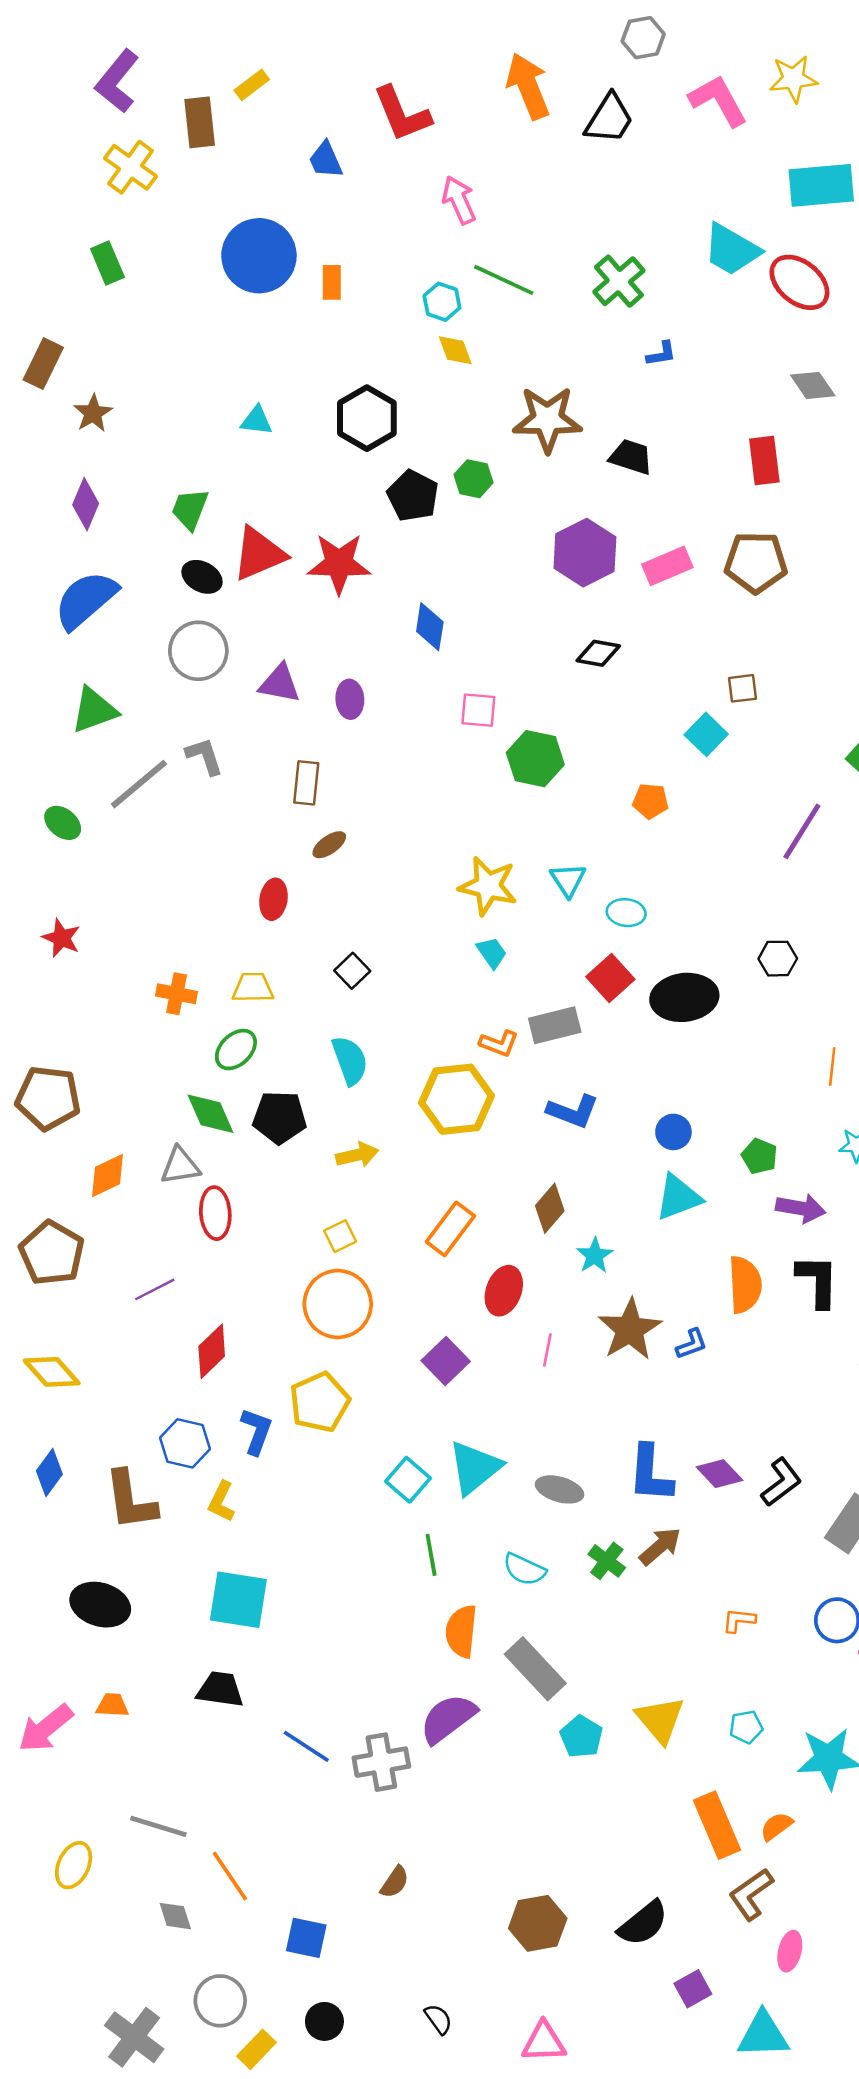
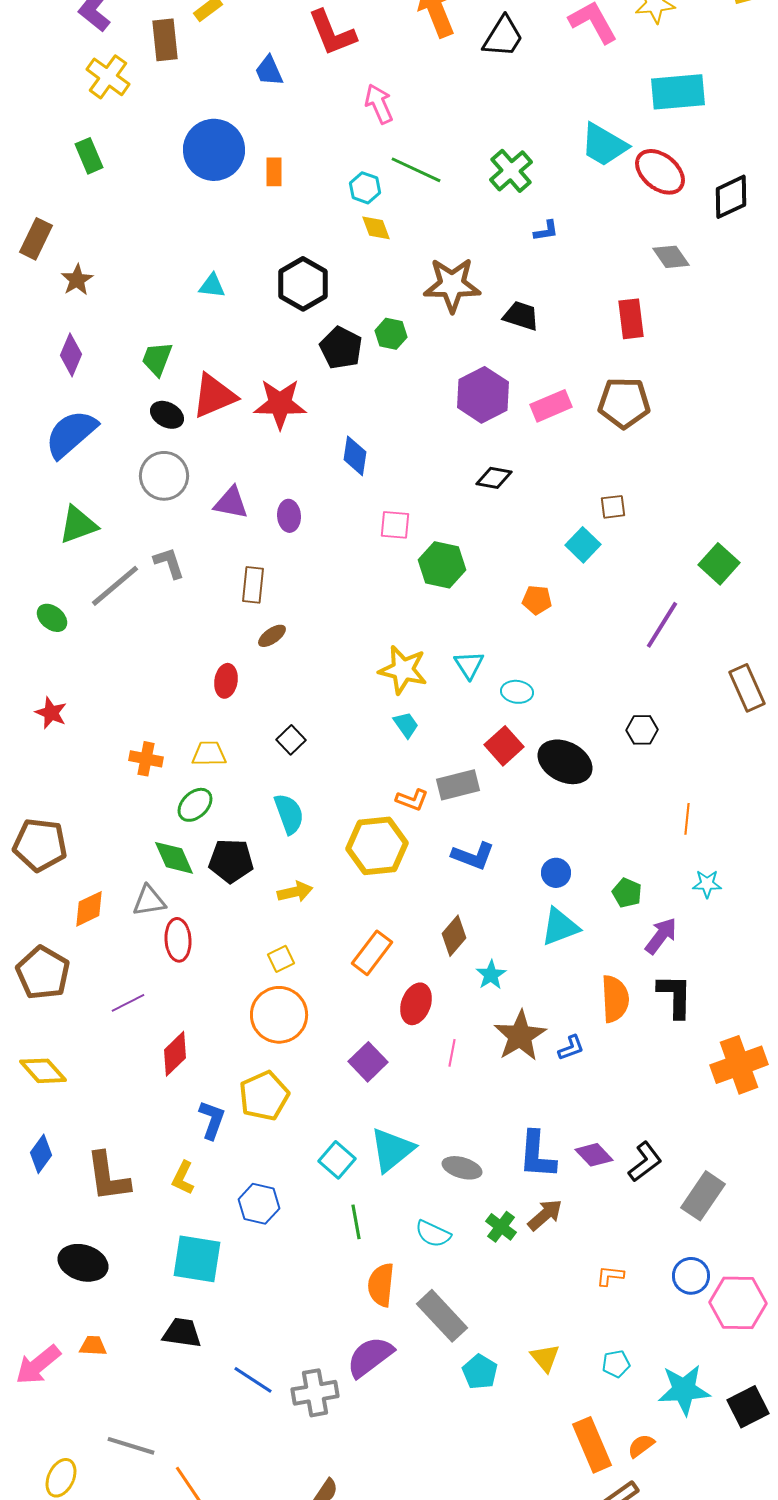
black ellipse: (684, 997) -> (565, 762), turned 34
purple arrow: (801, 1208) -> (661, 936), turned -63
blue hexagon: (185, 1443) -> (259, 1204), moved
yellow triangle: (660, 1720) -> (545, 1358), size x0.7

